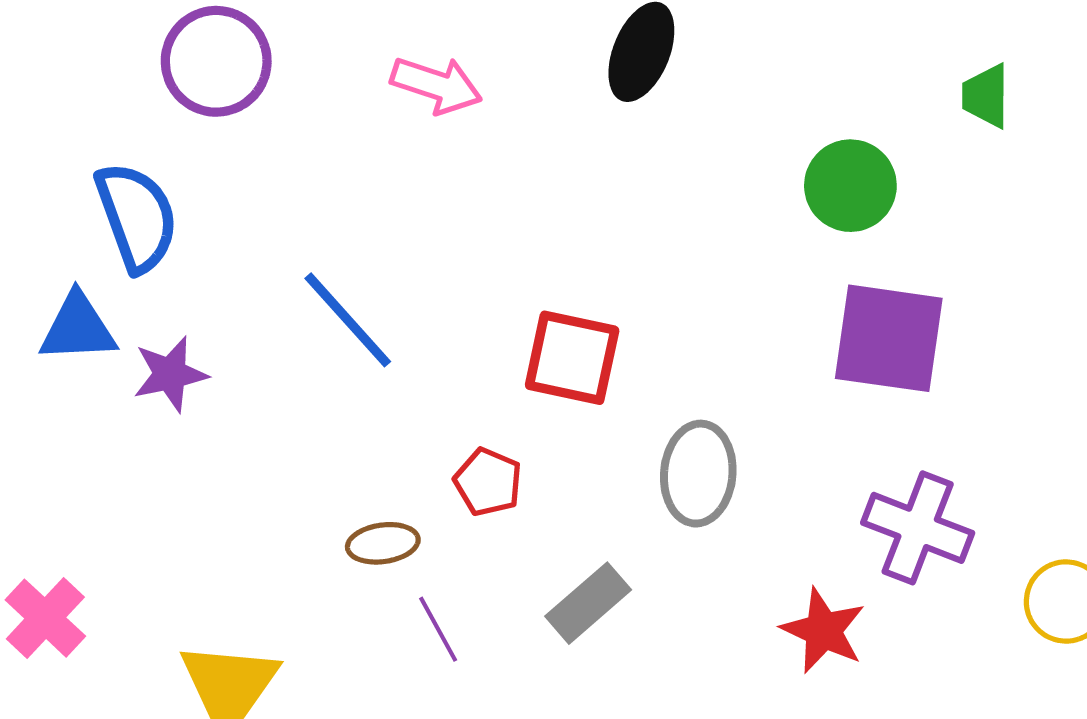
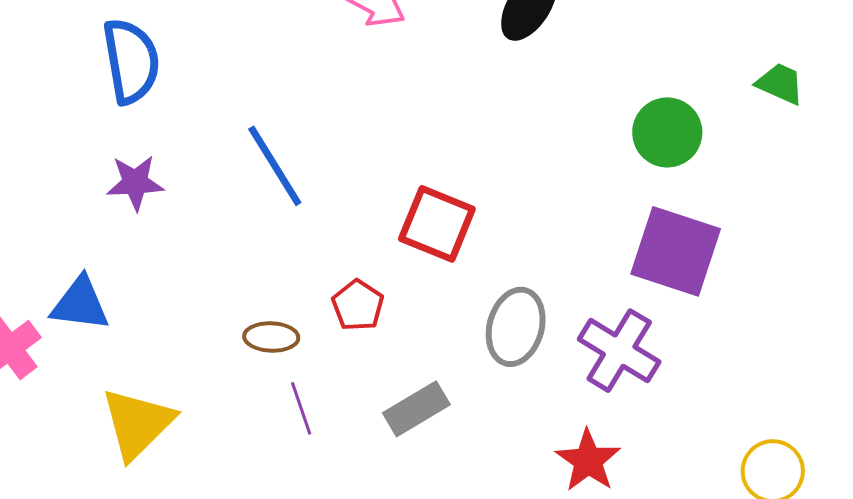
green trapezoid: (986, 96) -> (780, 84), turned 104
blue triangle: (78, 328) -> (80, 304), moved
purple cross: (918, 528) -> (619, 351), moved

